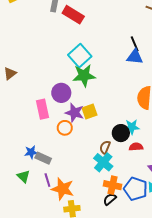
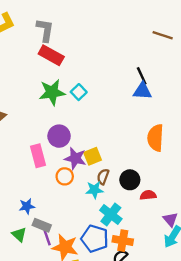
red rectangle: (73, 15) -> (51, 55), moved
cyan square: (80, 56) -> (79, 92), size x0.6
green star: (84, 76) -> (52, 92), moved
cyan star: (132, 127) -> (94, 190), moved
brown semicircle: (105, 147) -> (103, 177), moved
gray rectangle: (43, 158) -> (42, 225), moved
blue pentagon: (136, 189) -> (95, 239), moved

